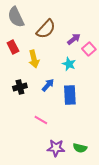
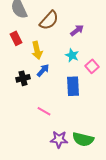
pink square: (89, 49) -> (92, 66), moved
blue arrow: (48, 85) -> (43, 70), moved
green semicircle: (80, 148) -> (83, 139), size x1.5

